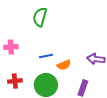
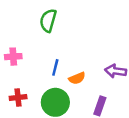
blue line: (46, 56) -> (55, 67), turned -64

